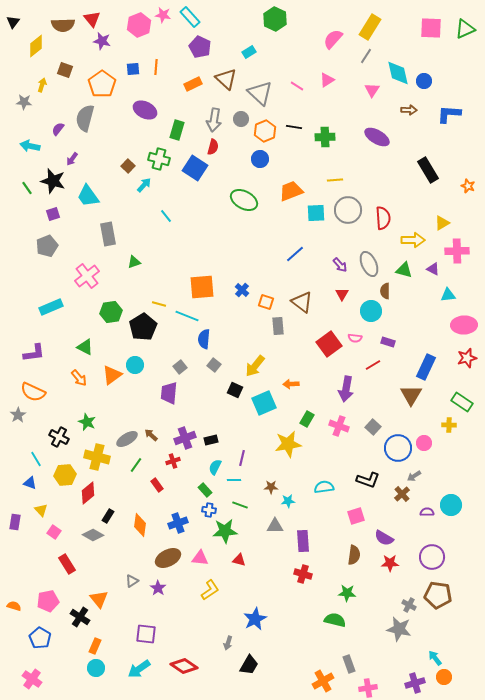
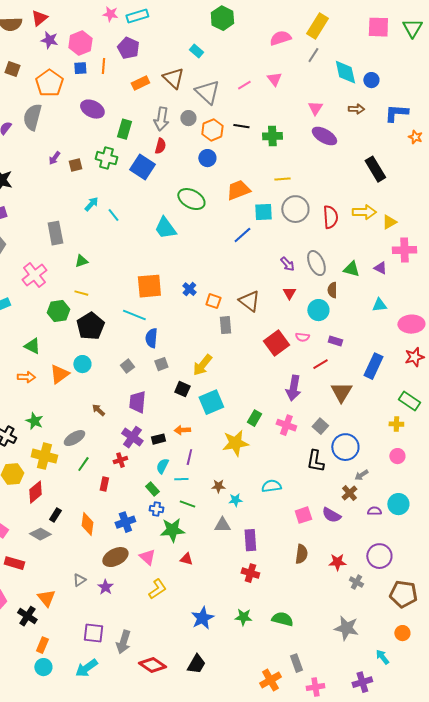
cyan rectangle: (190, 17) -> (137, 16), turned -65
red triangle: (92, 19) -> (39, 18), turned 30
pink hexagon: (139, 25) -> (80, 43), moved
green triangle: (465, 29) -> (412, 28), turned -35
pink semicircle: (333, 39) -> (280, 38), turned 30
purple pentagon: (200, 47) -> (128, 48), moved
cyan rectangle: (249, 52) -> (196, 51), turned 72
pink triangle: (327, 80) -> (274, 79), turned -35
pink line: (297, 86) -> (244, 85), turned -64
pink triangle: (372, 90) -> (315, 108), moved
purple arrow: (72, 159) -> (54, 158), moved
brown square: (128, 166) -> (75, 165), turned 32
cyan arrow: (144, 185) -> (91, 204), moved
orange star: (468, 186) -> (415, 137), moved
cyan trapezoid: (88, 196) -> (165, 228), moved
yellow arrow: (413, 240) -> (364, 212), moved
blue line: (295, 254) -> (242, 235), moved
cyan triangle: (448, 295) -> (379, 305), moved
yellow line: (159, 304) -> (81, 293), moved
gray square: (214, 365) -> (161, 364), turned 32
orange arrow: (79, 378) -> (26, 377), turned -48
orange arrow: (291, 384) -> (182, 430), moved
purple trapezoid: (169, 393) -> (137, 402), moved
brown triangle: (411, 395) -> (341, 392), moved
brown arrow: (151, 435) -> (98, 410), moved
purple cross: (185, 438) -> (132, 437), turned -35
pink circle: (424, 443) -> (397, 456), moved
black L-shape: (368, 480) -> (315, 461), moved, turned 80
red rectangle: (157, 485) -> (104, 484), turned 48
purple semicircle: (384, 538) -> (331, 515), moved
pink triangle: (200, 558) -> (147, 557), turned 36
red rectangle: (67, 564) -> (14, 563), turned -42
green star: (347, 593) -> (243, 617), moved
brown pentagon: (438, 595) -> (403, 594), moved
gray cross: (409, 605) -> (356, 582), moved
gray arrow: (228, 643) -> (123, 642), moved, size x1.6
red diamond: (184, 666) -> (152, 665), moved
orange circle: (444, 677) -> (402, 633), moved

